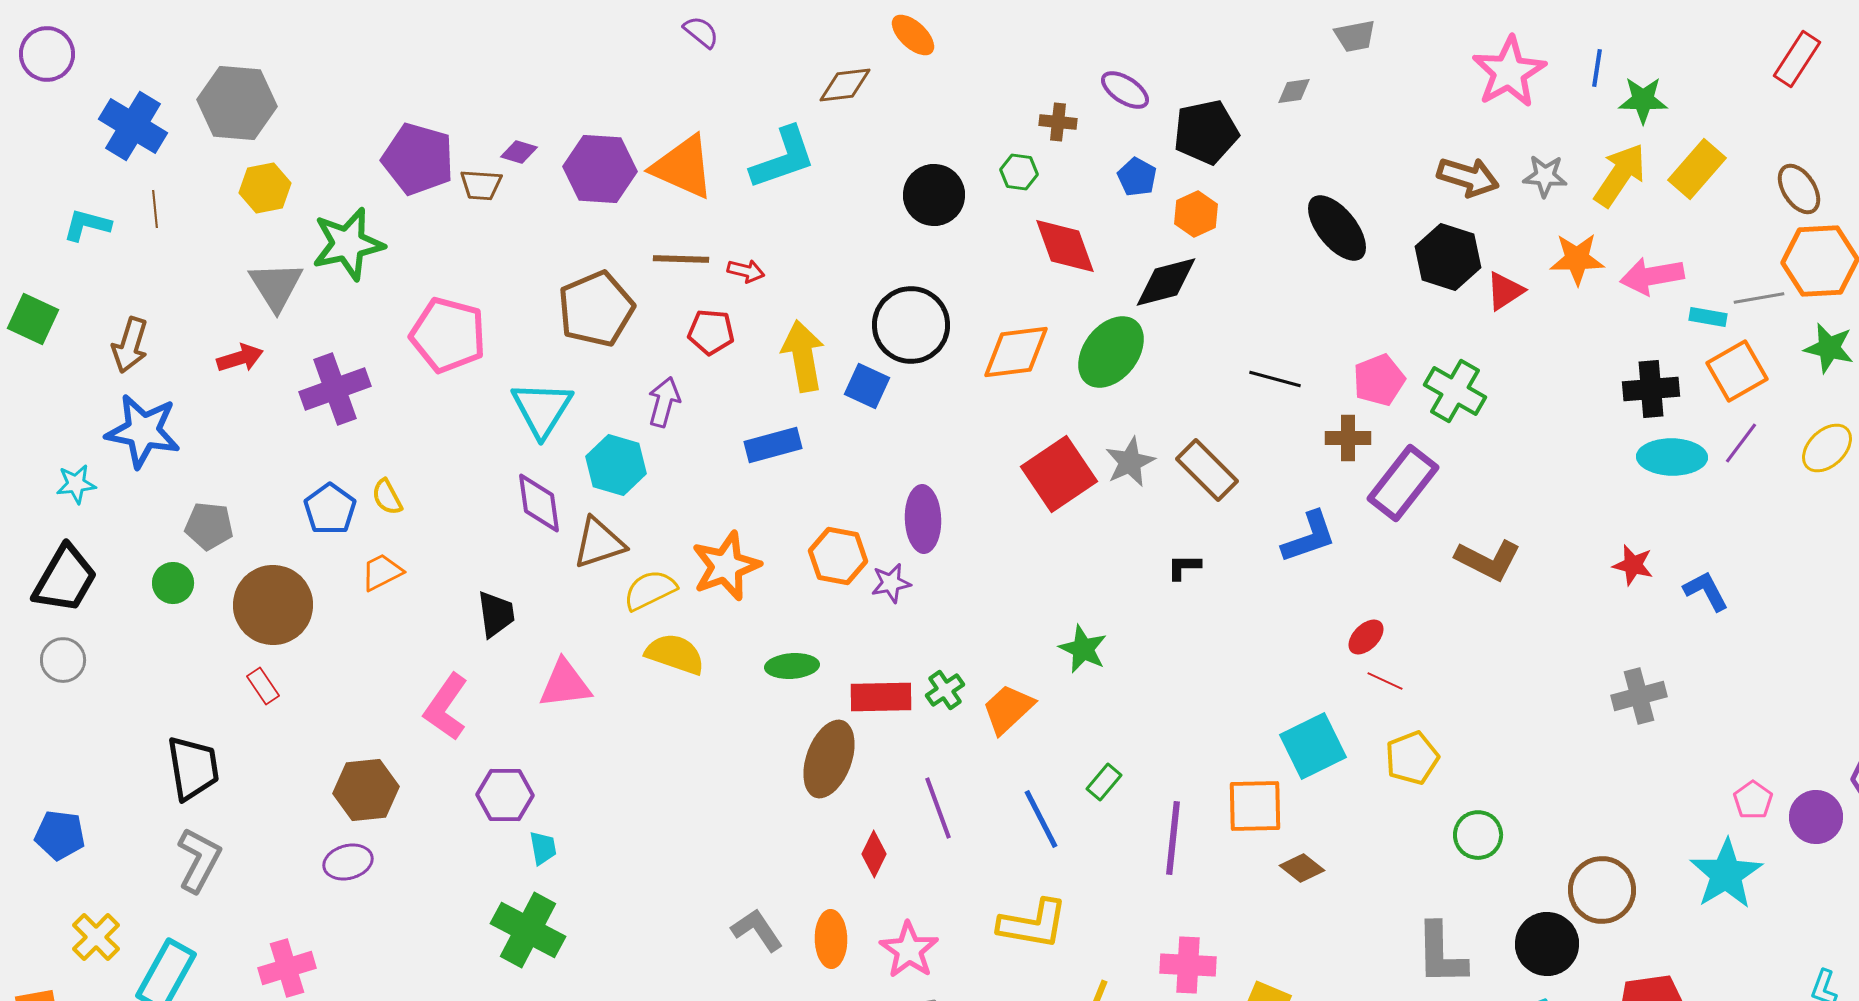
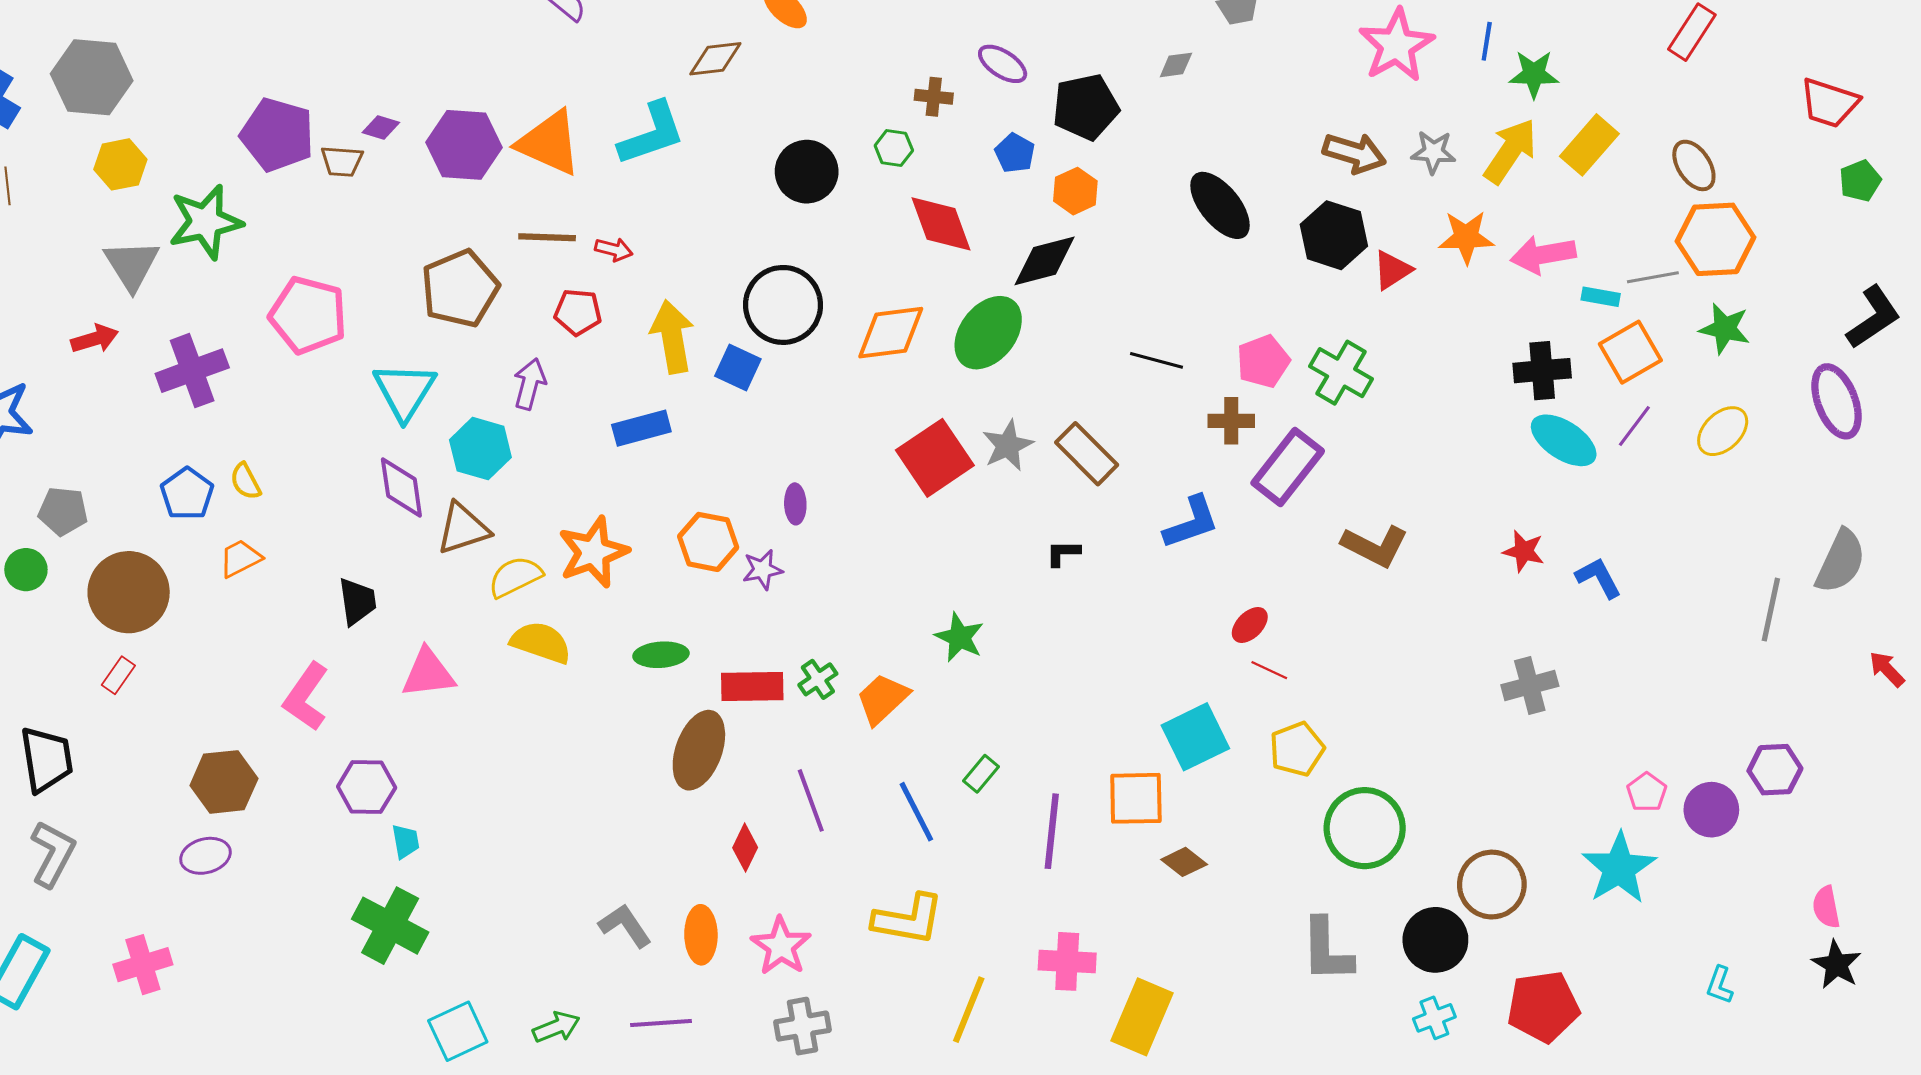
cyan ellipse: (1672, 457) -> (1564, 440), turned 32
purple ellipse: (923, 519) -> (795, 504), size x0.6
red rectangle: (263, 686) -> (118, 675), turned 69
green circle: (1478, 835) -> (1365, 828), size x1.6

